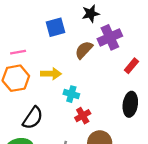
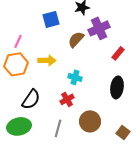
pink line: (18, 52) -> (18, 41), turned -56
cyan cross: (71, 94) -> (75, 77), moved
red cross: (83, 116) -> (67, 99), moved

